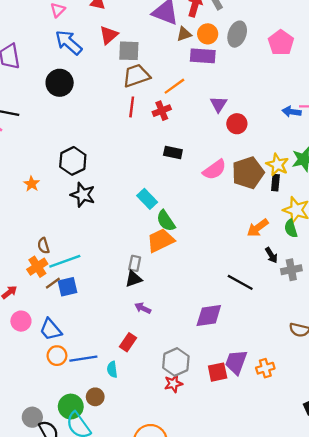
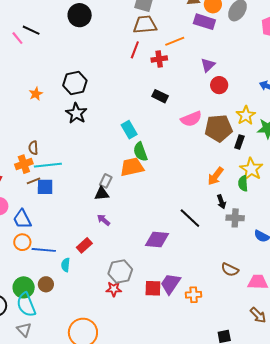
yellow star: (277, 165) -> (246, 115), moved
orange arrow: (258, 228) -> (216, 176), turned -30

